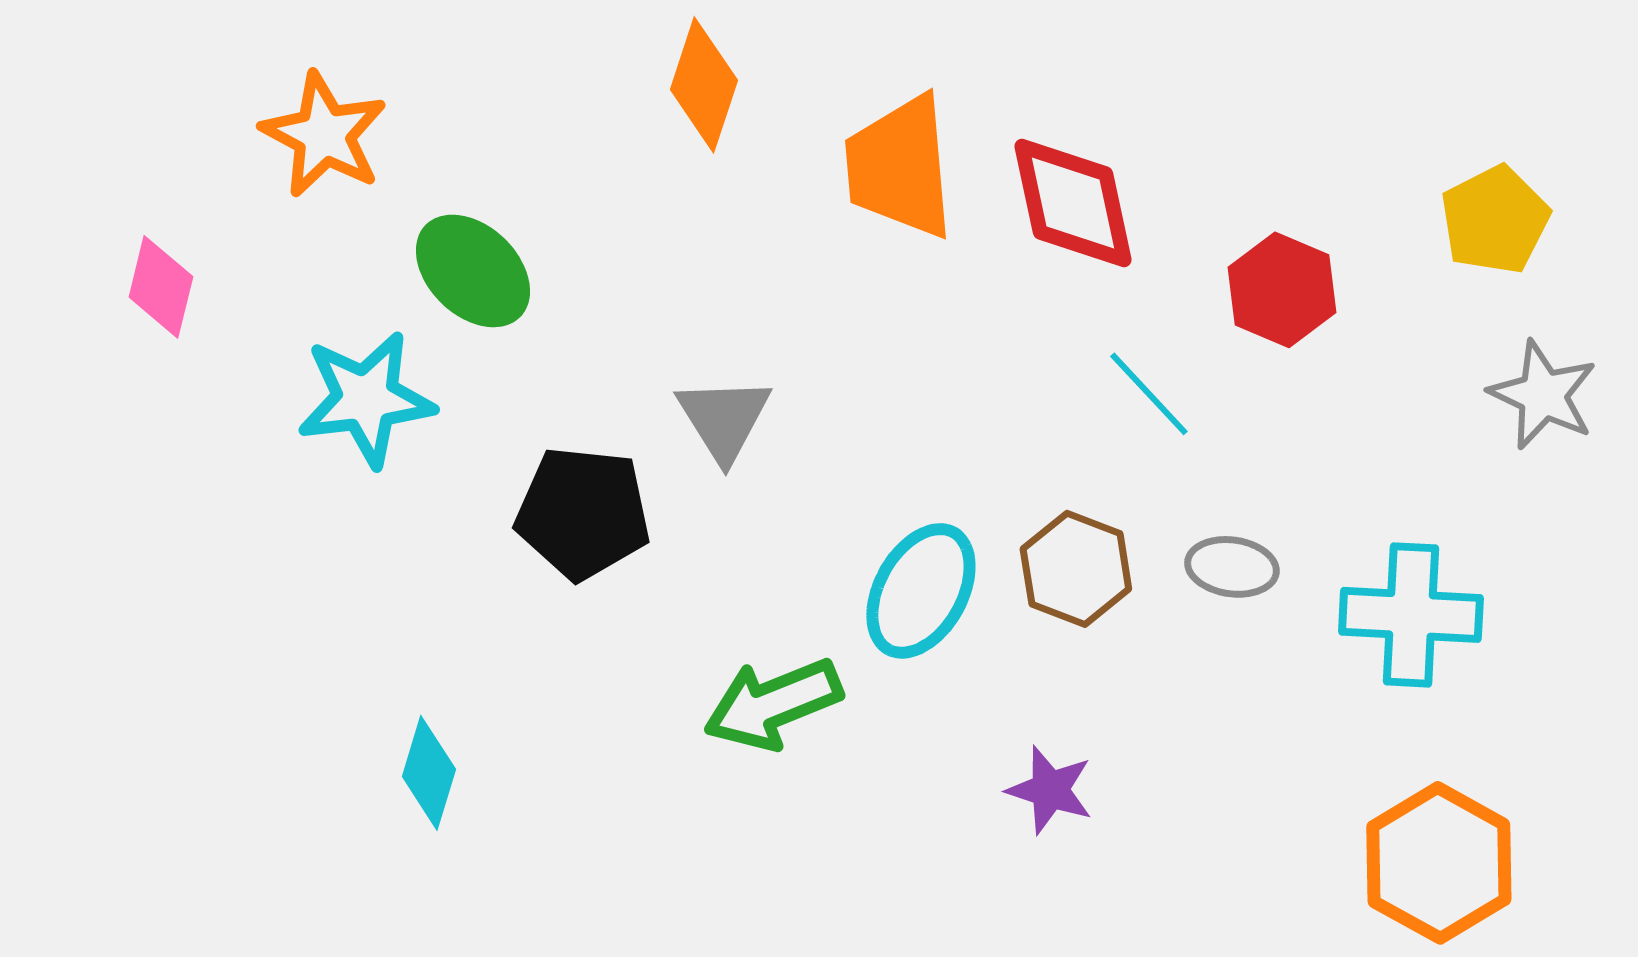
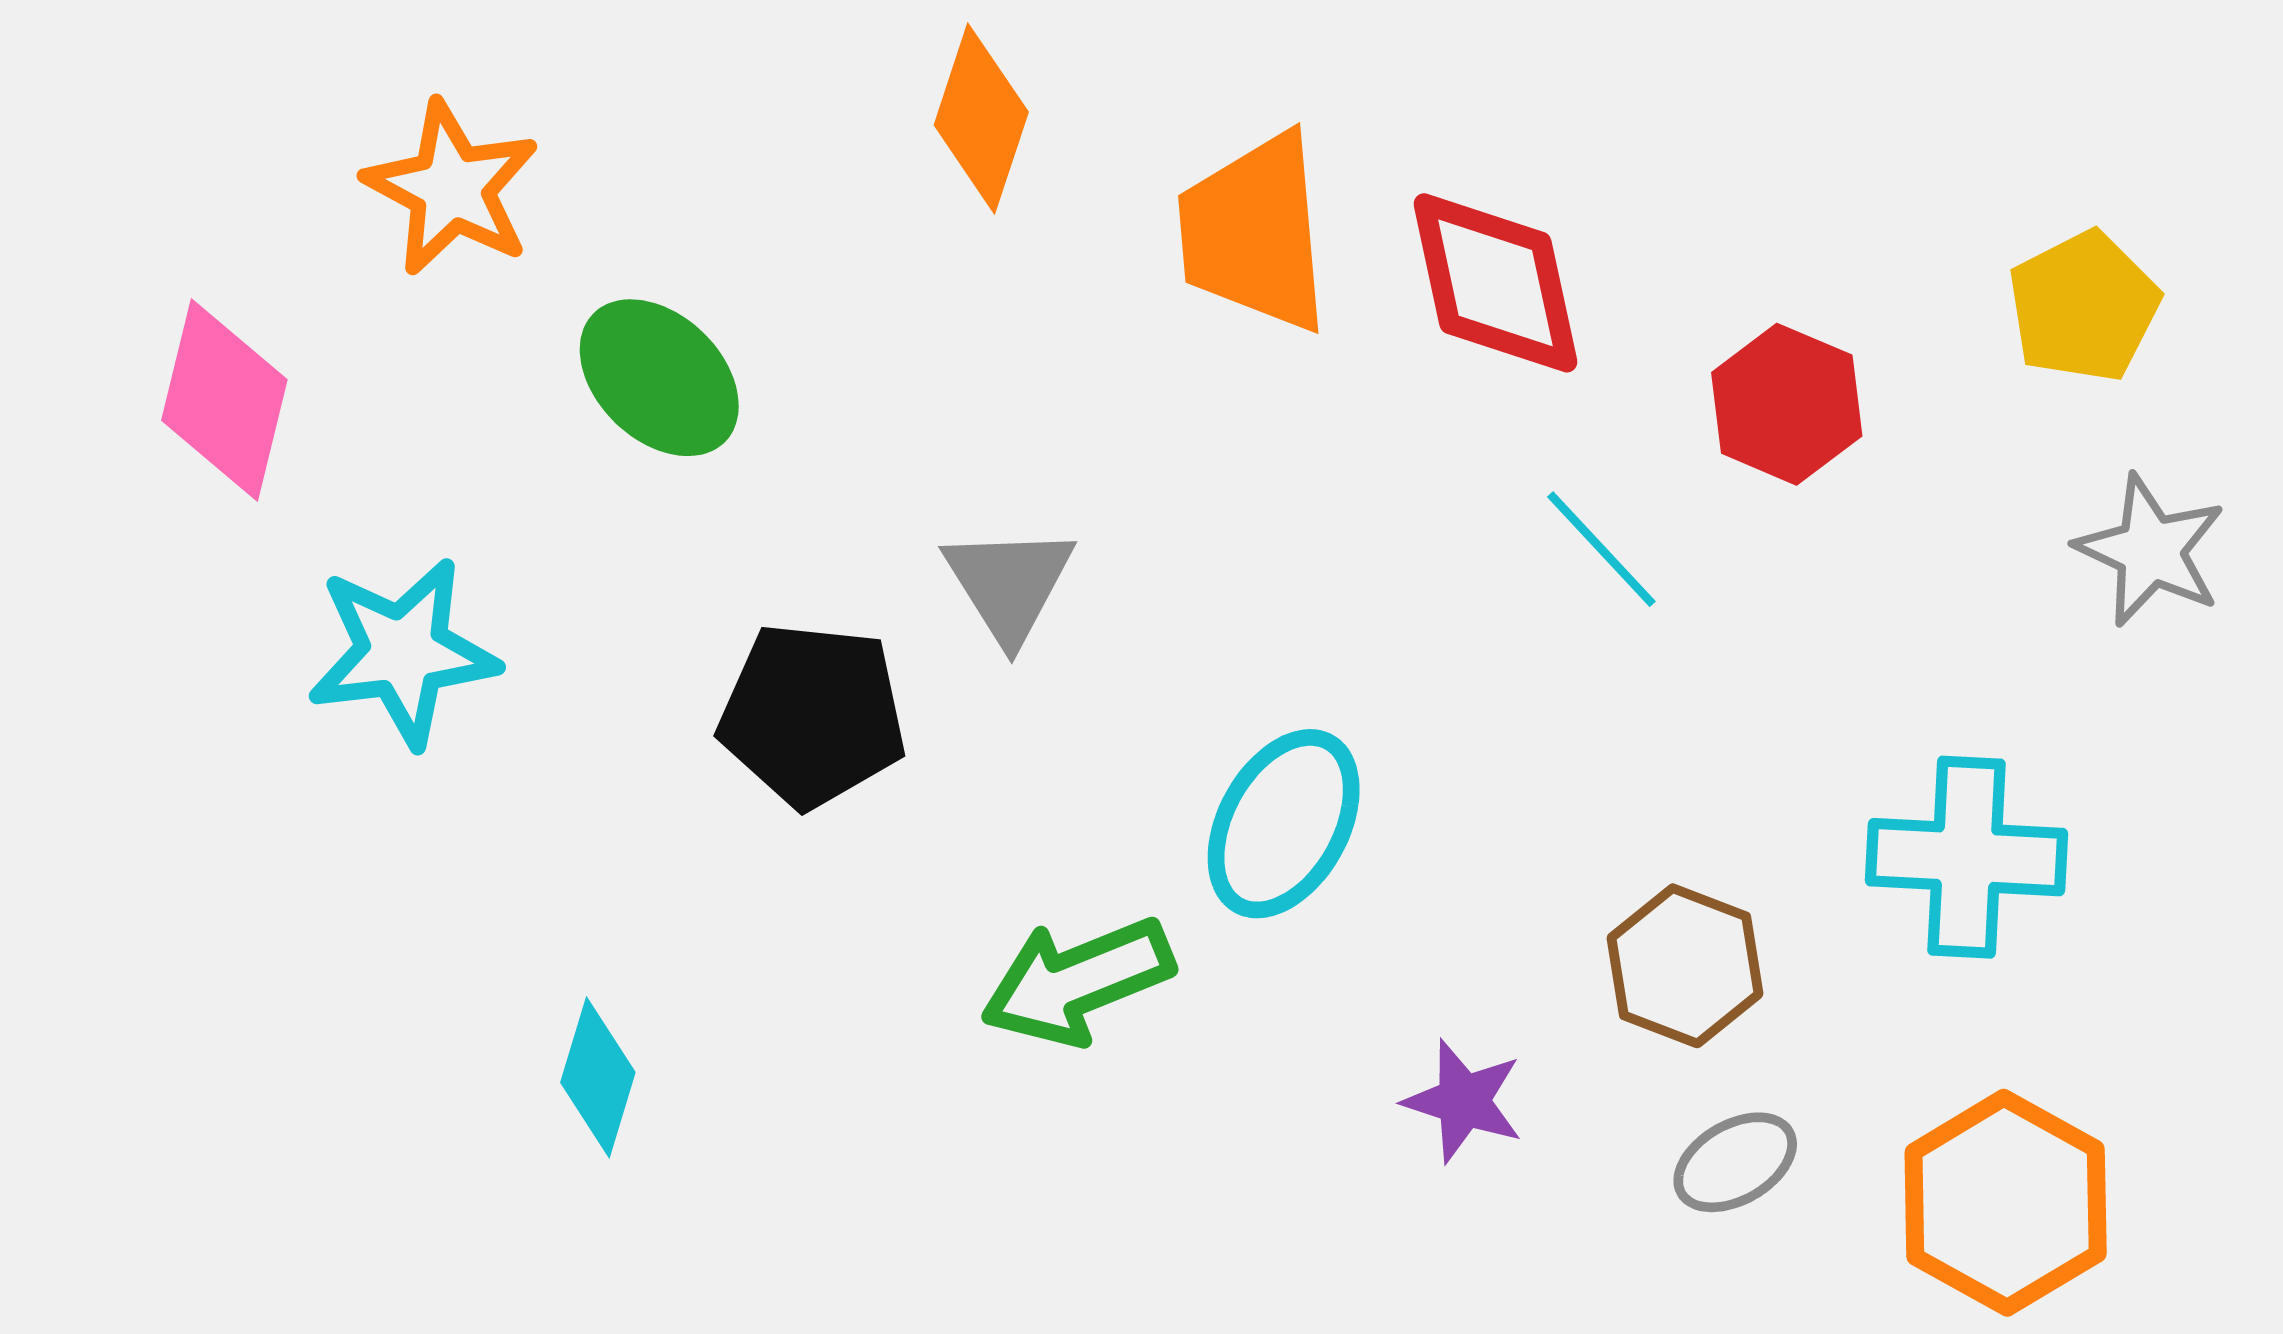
pink diamond: (161, 287) -> (224, 400), size x1.4
cyan star: (366, 399) -> (403, 652), moved
gray ellipse: (1232, 567) -> (1735, 1162), moved, turned -38
brown hexagon: (1076, 569) -> (1685, 966), moved

